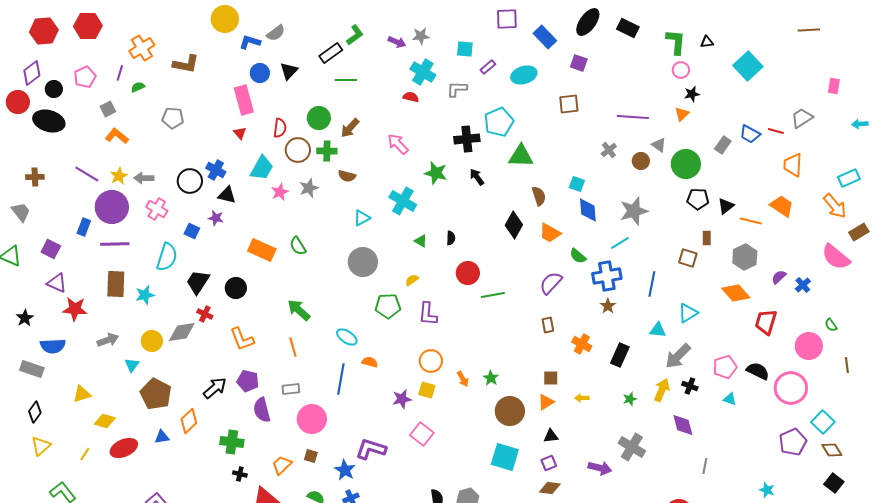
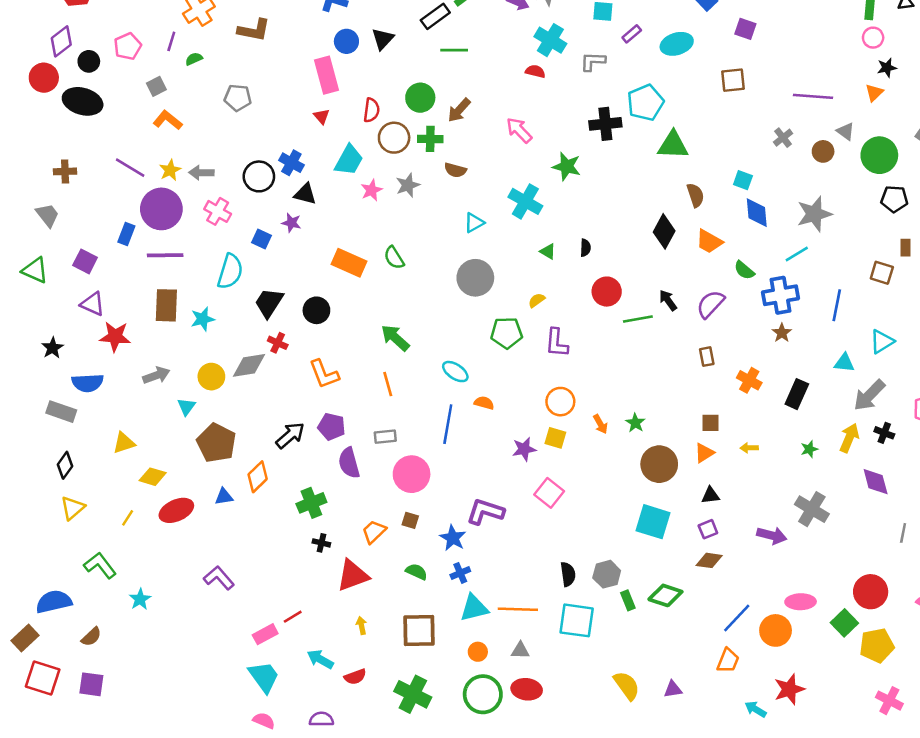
black arrow: (477, 177) -> (668, 300), moved
green cross: (232, 442) -> (311, 503), turned -30

